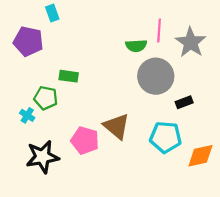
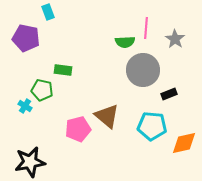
gray star: (191, 42) -> (175, 39), size x0.7
pink pentagon: (85, 140) -> (78, 129), turned -30
black star: (42, 157) -> (30, 162), moved

